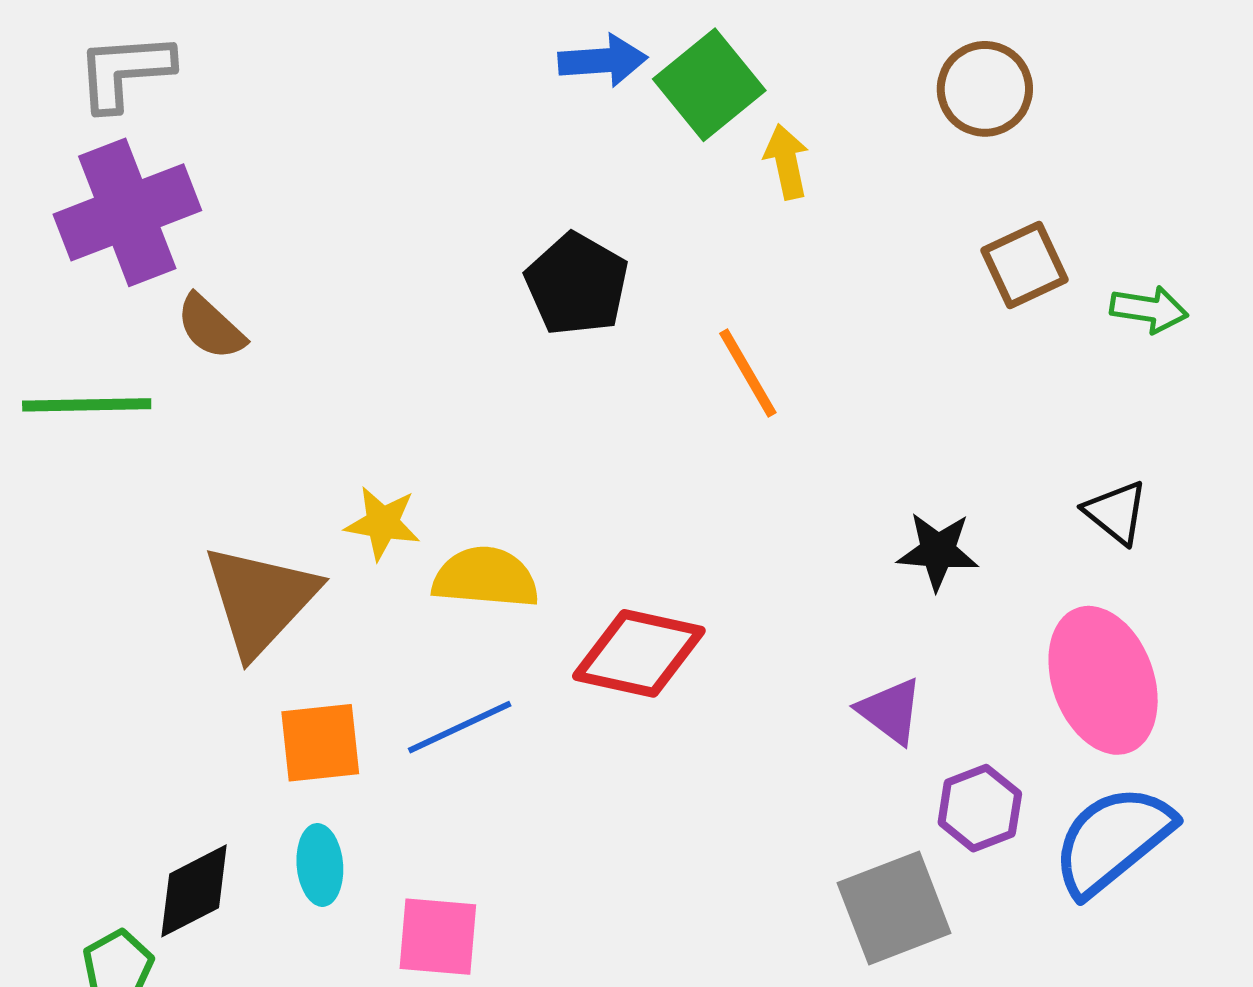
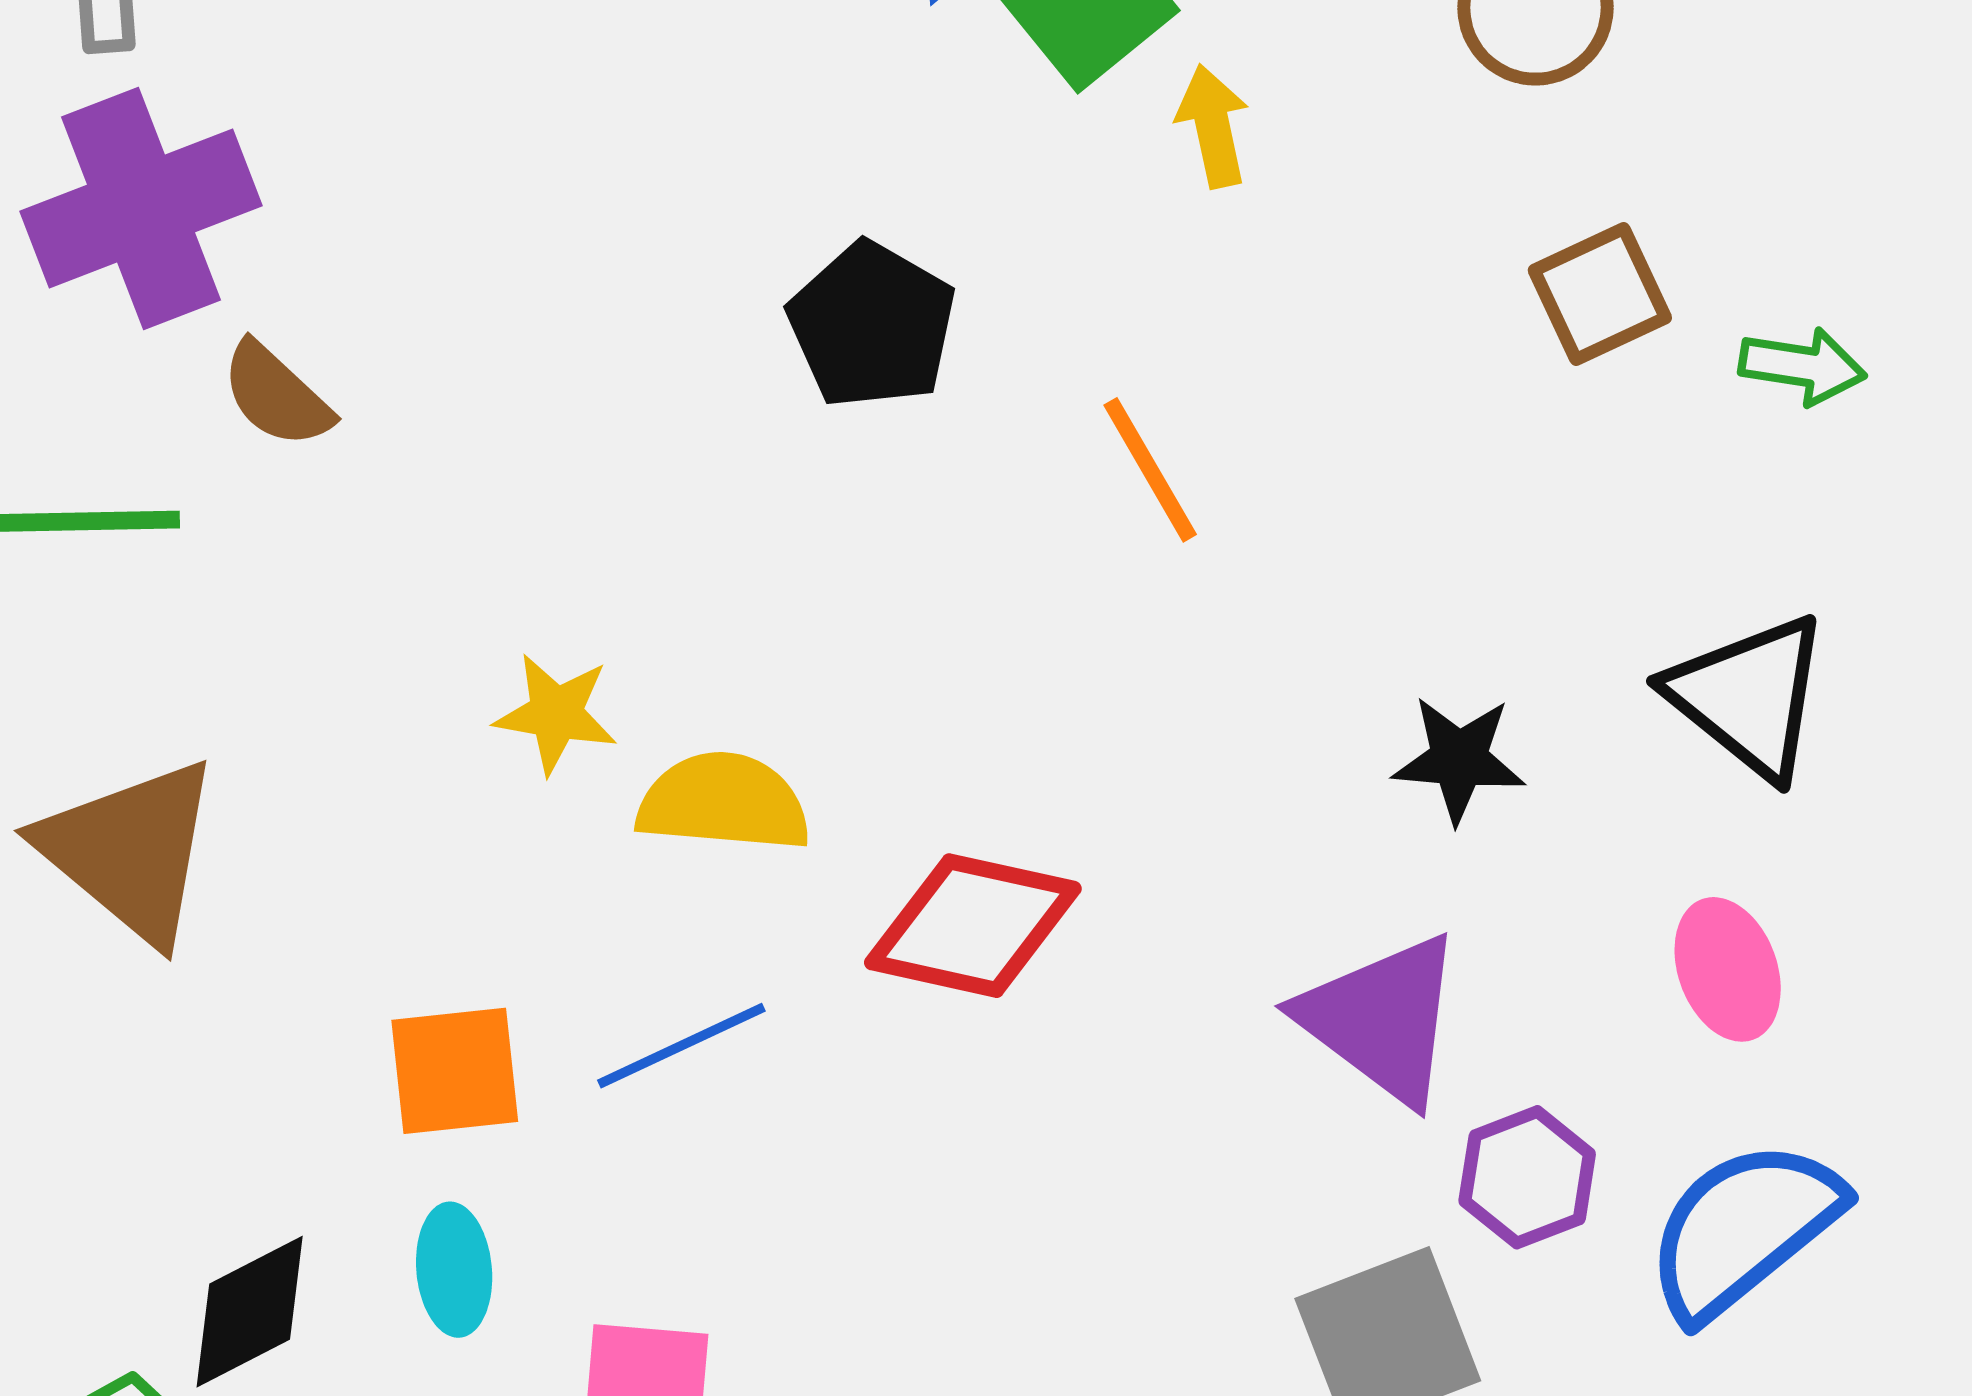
black triangle: (1116, 512) -> (1749, 696), size x1.6
brown triangle: (260, 600) -> (130, 851), moved, turned -33
pink ellipse: (1103, 680) -> (1728, 969), size x0.6
purple triangle: (890, 711) -> (1382, 1019), size x1.6

